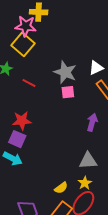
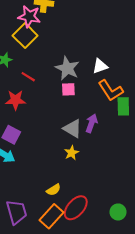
red star: (22, 121) -> (15, 100), moved
gray triangle: (88, 161) -> (73, 128), moved, turned 30
yellow star: (85, 183) -> (72, 153), moved

